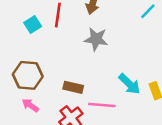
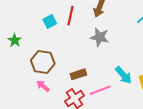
brown rectangle: (73, 87) -> (78, 74), turned -35
pink line: (102, 105) -> (100, 90), turned -30

